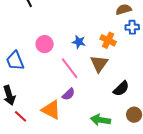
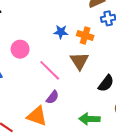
blue star: (79, 42) -> (61, 32), moved

